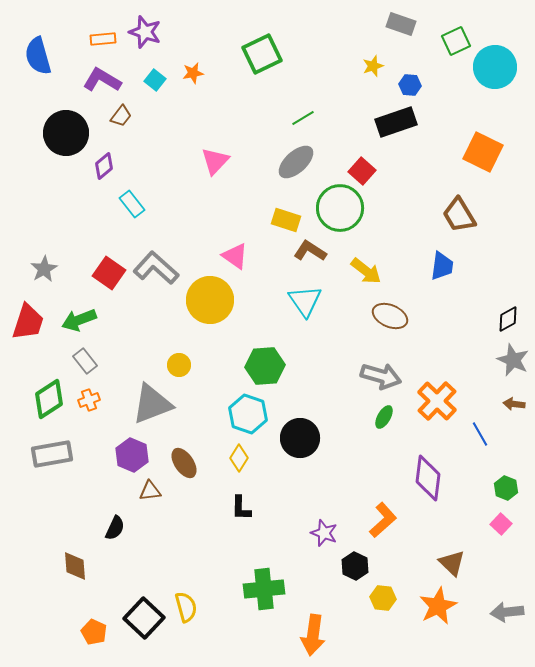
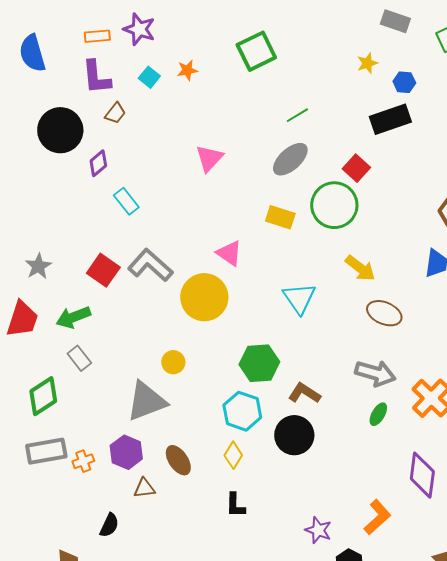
purple L-shape: (102, 80) -> (96, 77), turned -126
brown L-shape: (310, 251) -> (304, 393), moved
orange cross: (89, 400) -> (83, 461), moved

